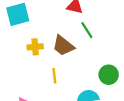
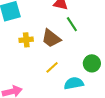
yellow line: (54, 76) -> (52, 67), moved, turned 56

